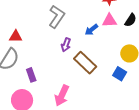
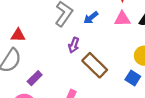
blue arrow: (91, 30) -> (91, 18), moved
purple rectangle: (31, 75) -> (35, 78), turned 64

